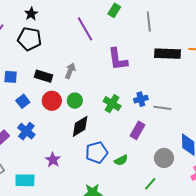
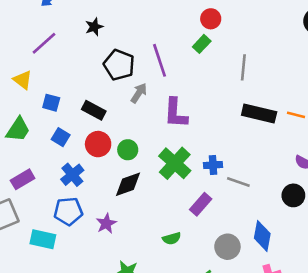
black pentagon: (30, 39) -> (119, 65), moved
purple L-shape: (118, 59) -> (176, 113), moved
gray arrow: (70, 71) -> (139, 93), moved
blue square: (23, 101) -> (61, 137), turned -32
green cross: (112, 104) -> (175, 163), size x1.4
blue cross: (26, 131) -> (72, 175), moved
blue pentagon: (97, 152) -> (68, 211), moved
purple star: (53, 160) -> (106, 223), moved

